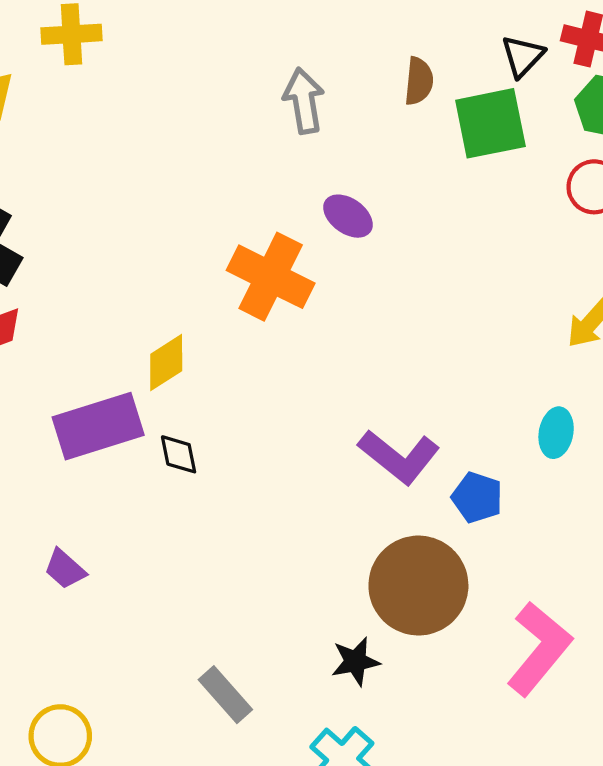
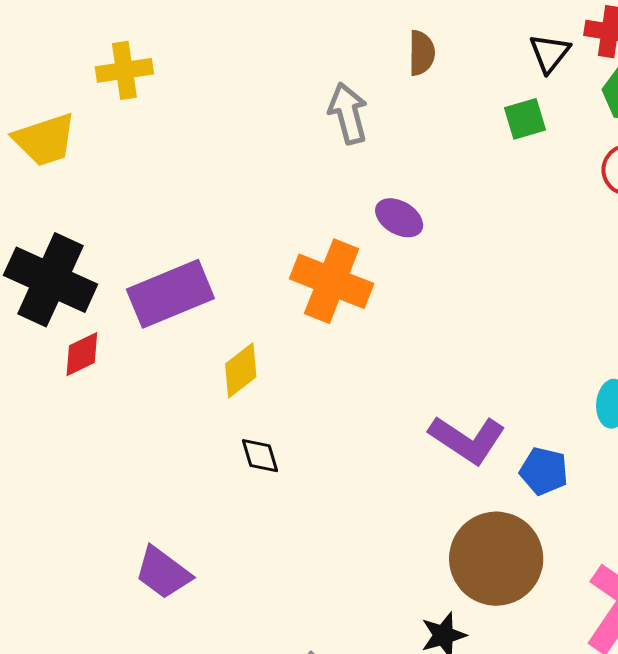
brown semicircle: (419, 81) -> (422, 53), moved
green square: (490, 123) -> (525, 119), size x0.6
purple rectangle: (98, 426) -> (170, 294), moved
purple trapezoid: (65, 569) -> (163, 573), size x1.4

